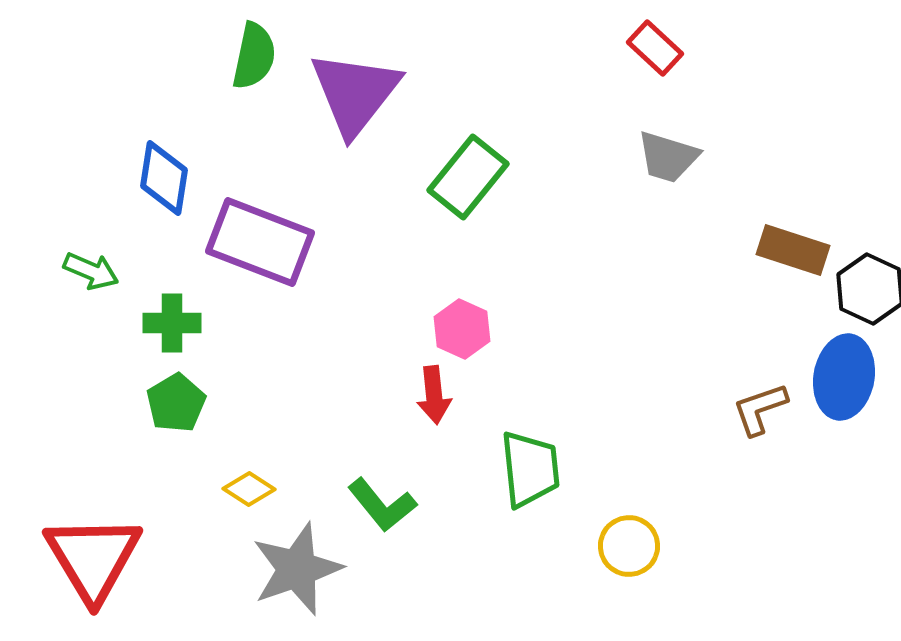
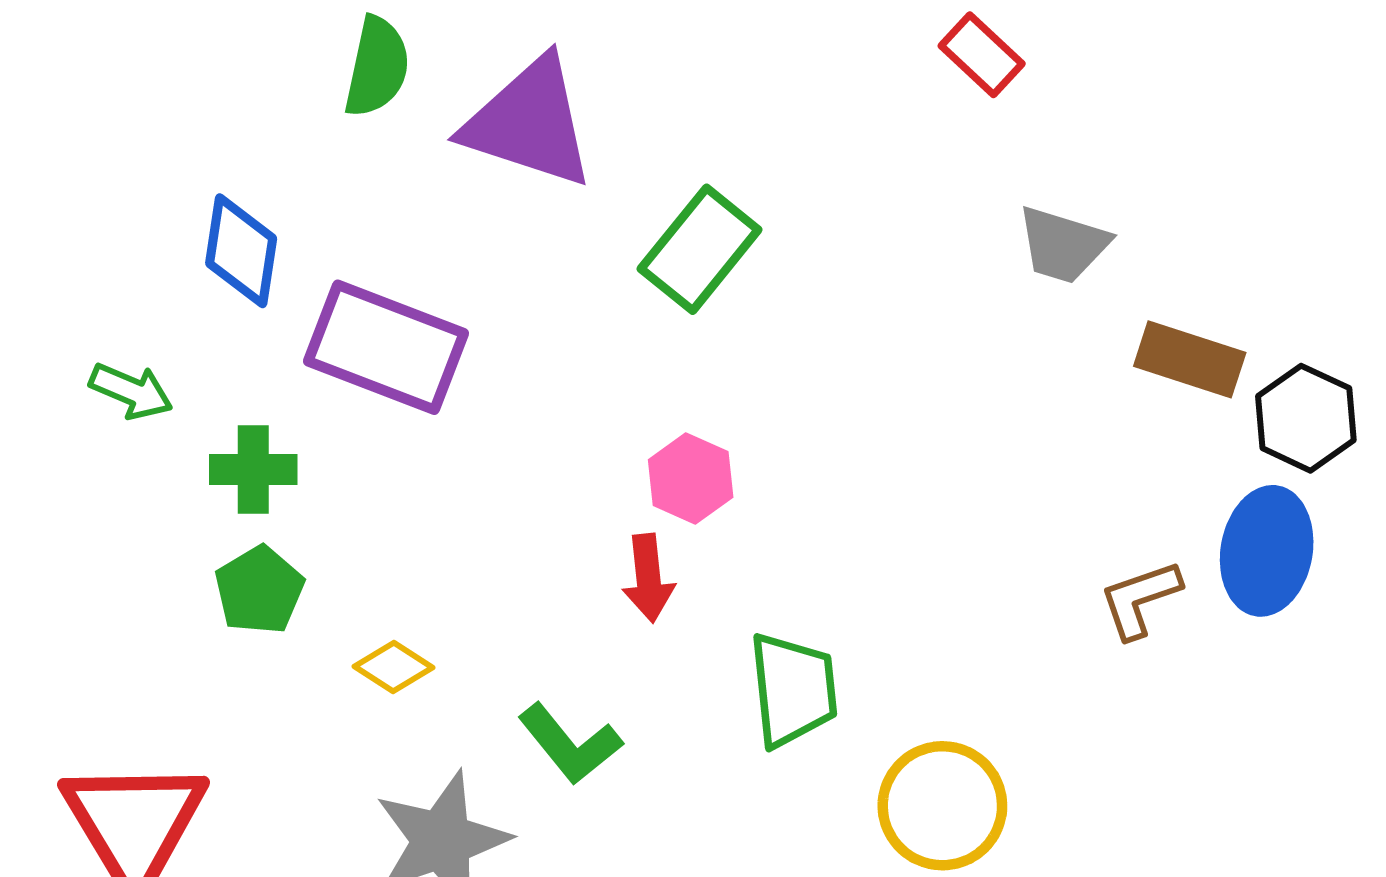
purple triangle: (355, 93) -> (529, 123), turned -50
gray trapezoid: (668, 157) -> (1063, 245), moved
yellow diamond: (249, 489) -> (393, 667), moved
yellow circle: (629, 546) -> (942, 806), size x1.4

